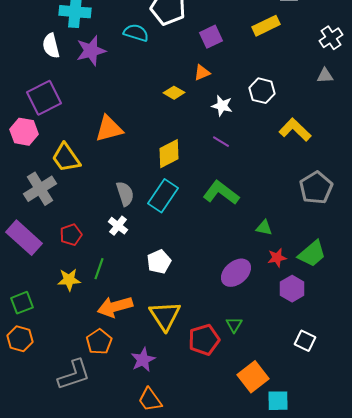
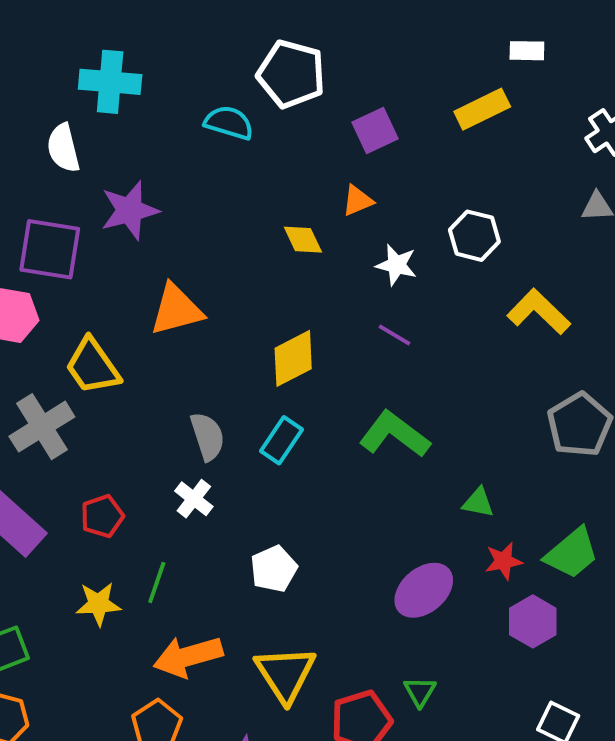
purple star: (91, 51) -> (130, 210), moved
yellow diamond: (174, 93) -> (303, 240), turned 35
purple square: (44, 98) -> (50, 249), turned 36
cyan rectangle: (163, 196) -> (282, 440), size x0.7

